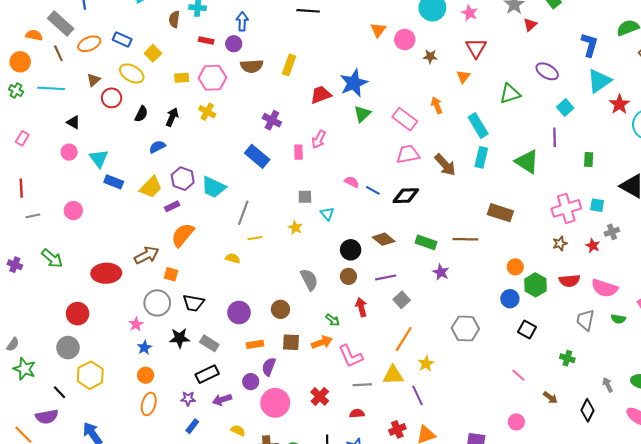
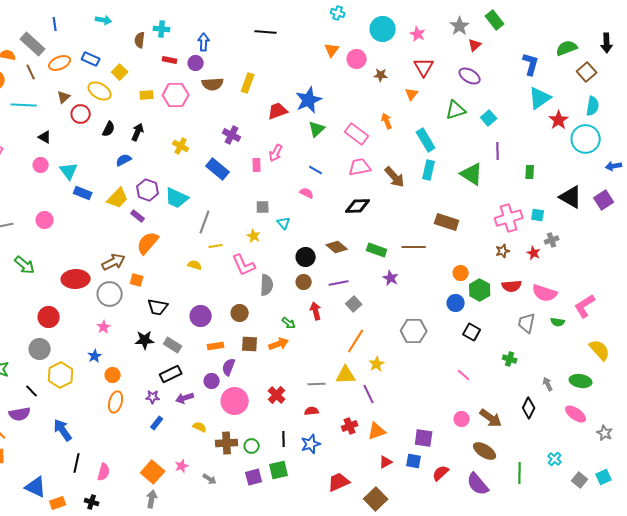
purple ellipse: (547, 71) -> (470, 76), moved
cyan square: (565, 107) -> (489, 118), moved
yellow cross: (207, 112) -> (181, 146), moved
blue line: (373, 190) -> (316, 170), moved
purple rectangle: (172, 206) -> (138, 216), turned 64
gray semicircle: (309, 280) -> (267, 285), turned 30
gray circle: (157, 303) -> (110, 294), moved
blue star: (144, 348) -> (95, 356), moved
pink L-shape: (351, 356) -> (244, 265), moved
brown arrow: (550, 398) -> (491, 418), moved, size x1.6

